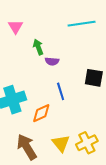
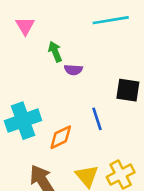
blue line: (61, 91) -> (97, 119), moved

